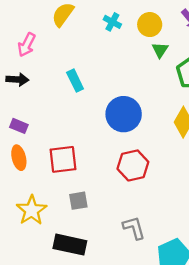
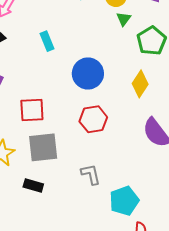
gray square: (78, 201) -> (43, 147), size x1.8
black rectangle: (70, 245) -> (33, 186), size x0.7

